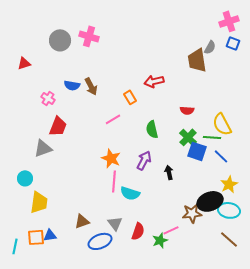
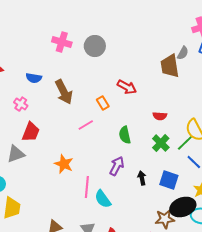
gray circle: (60, 40) -> (95, 46), moved
red arrow: (154, 81) -> (127, 87), turned -138
blue semicircle: (72, 85) -> (34, 78), moved
brown arrow: (91, 86) -> (64, 92), size x1.4
green line: (212, 137) -> (185, 143), turned -48
blue square: (197, 151) -> (169, 180), moved
orange star: (111, 158) -> (64, 164), moved
cyan semicircle: (130, 193) -> (103, 199), turned 36

